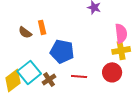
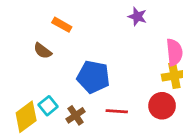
orange rectangle: (42, 27) -> (62, 25), moved, turned -48
cyan square: (29, 72) -> (48, 106), size x0.6

